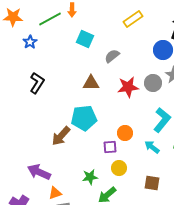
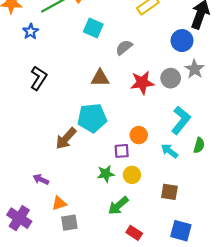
purple arrow: (39, 172) -> (41, 179), size x0.6
green star: (90, 177) -> (106, 174), moved

